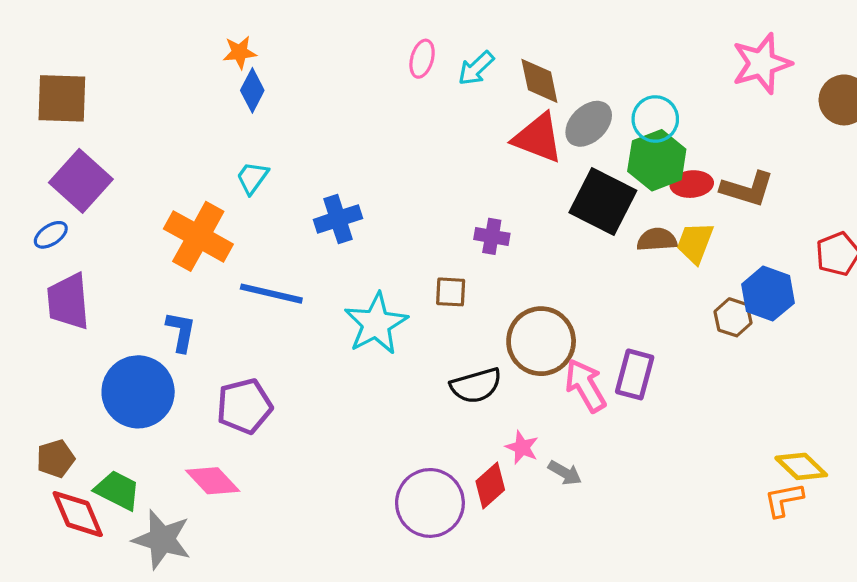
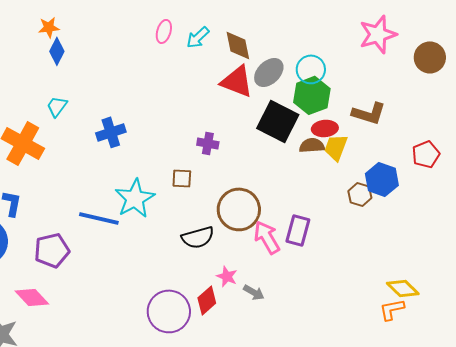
red ellipse: (692, 184) -> (325, 128), moved
blue line: (271, 294) -> (99, 218), moved

